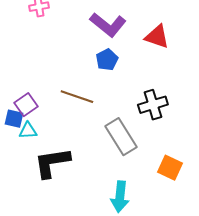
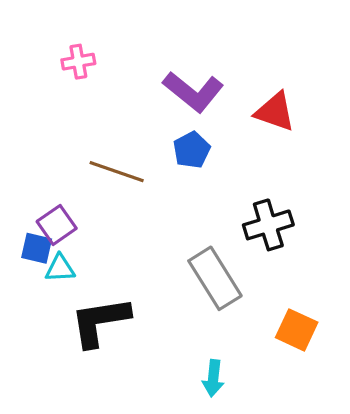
brown line: (77, 97) -> (117, 172), moved
cyan arrow: (120, 197) -> (213, 378), size x0.7

